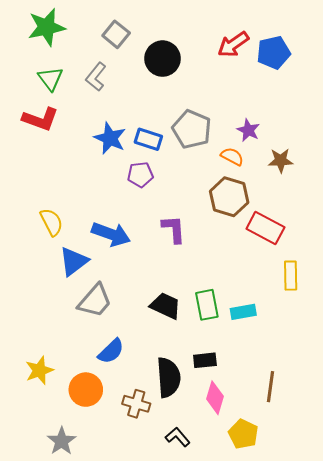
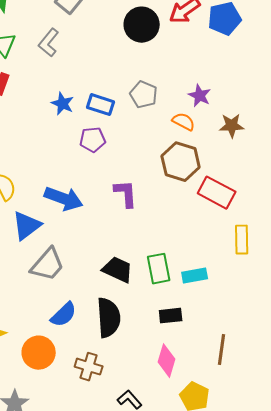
black circle: (162, 59) -> (142, 25), moved
gray pentagon: (192, 129) -> (144, 95), size x0.7
blue star: (110, 138) -> (63, 104), size x0.7
black rectangle: (205, 360) -> (171, 316), moved
black semicircle: (169, 377) -> (109, 318), moved

